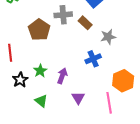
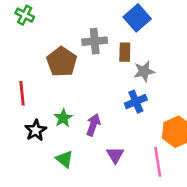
brown rectangle: (85, 23) -> (125, 52), turned 48
gray star: (108, 37) -> (144, 71), moved

